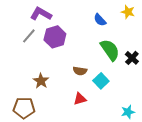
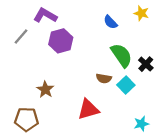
gray line: (29, 36) -> (21, 36), moved
brown semicircle: (80, 71) -> (104, 78), moved
cyan square: (101, 81) -> (126, 85), moved
red triangle: (80, 99) -> (88, 109), size x1.5

